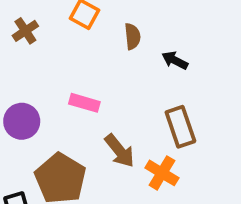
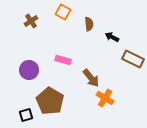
brown rectangle: (180, 127) -> (133, 59), moved, turned -45
brown arrow: (120, 151) -> (91, 78), moved

